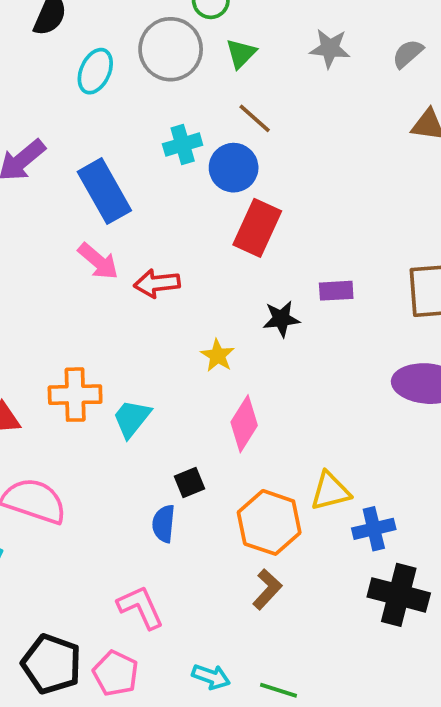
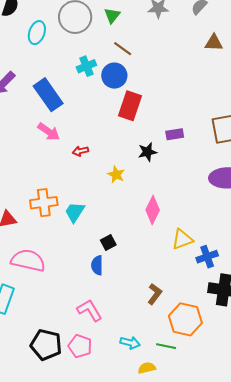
red arrow: (157, 283) -> (80, 151), moved, size x0.7
pink diamond: (244, 424) -> (153, 210), moved
orange hexagon: (269, 522) -> (185, 319), moved

